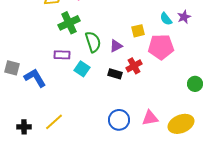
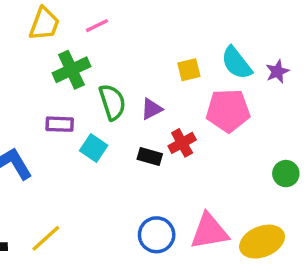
purple star: (184, 17) -> (277, 71), moved
cyan semicircle: (166, 19) -> (237, 63), size x1.5
yellow square: (138, 31) -> (189, 70), moved
pink triangle: (150, 118) -> (209, 231), size x1.4

